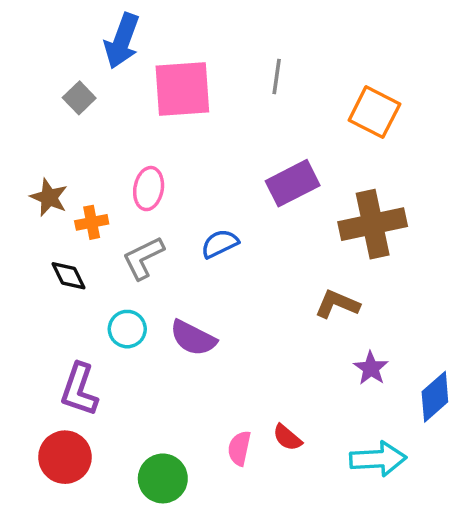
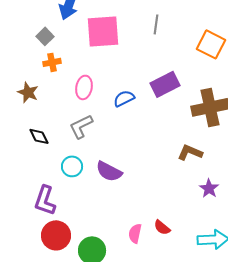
orange cross: (92, 222) -> (52, 62), moved
blue semicircle: (220, 244) -> (124, 98), moved
red circle: (65, 457) -> (56, 235), moved

